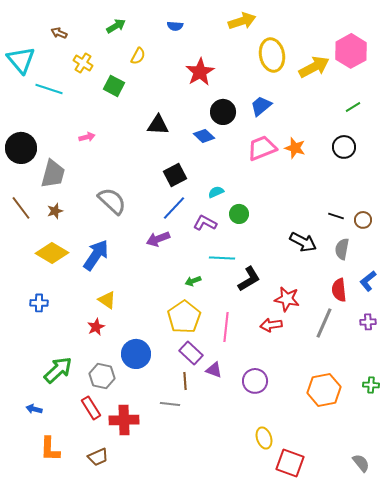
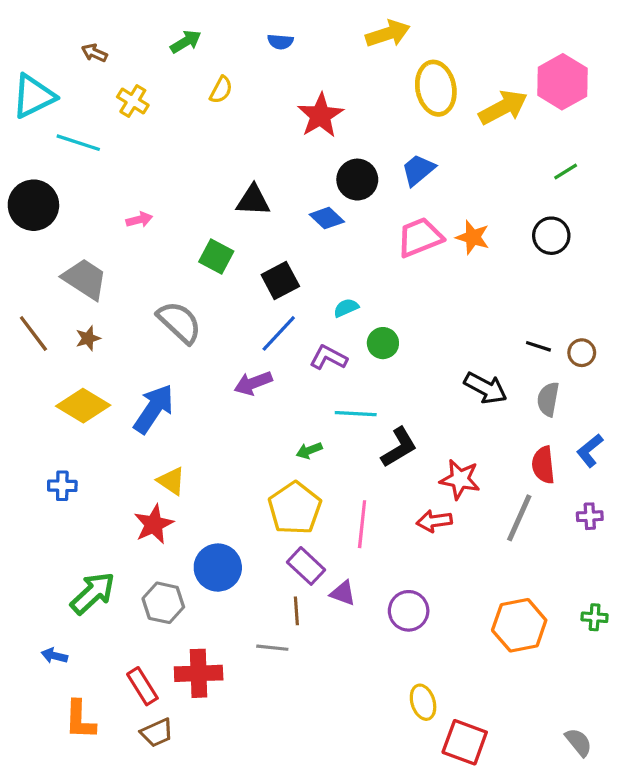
cyan triangle: (21, 60) -> (33, 96), turned 44
green square: (114, 86) -> (216, 257), moved
black circle: (21, 148) -> (33, 205), moved
gray trapezoid: (53, 174) -> (85, 279), turned -72
red star: (96, 327) -> (154, 524), size x1.4
red rectangle: (91, 408) -> (142, 686), moved

